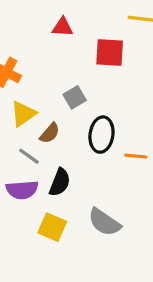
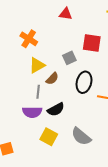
red square: (110, 52) -> (92, 43), moved
gray line: (29, 156) -> (38, 92), turned 56
black semicircle: (60, 182) -> (56, 109), turned 36

